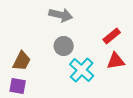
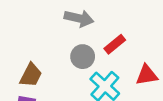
red rectangle: (112, 36) -> (115, 44), moved

